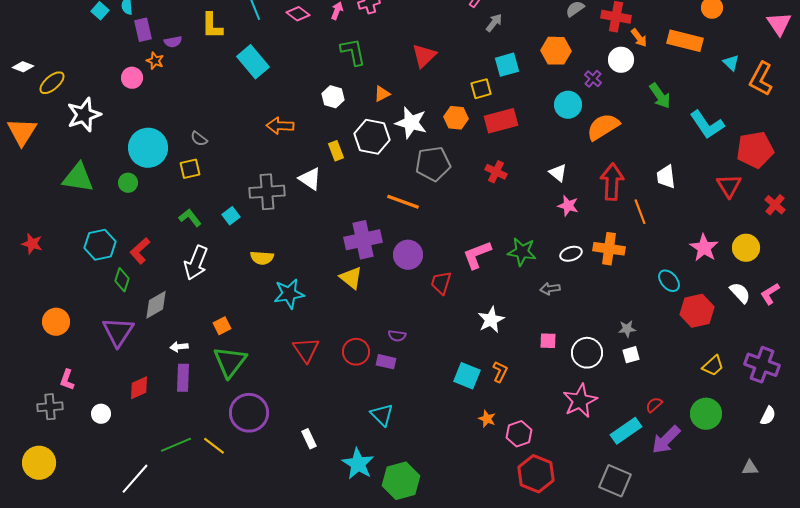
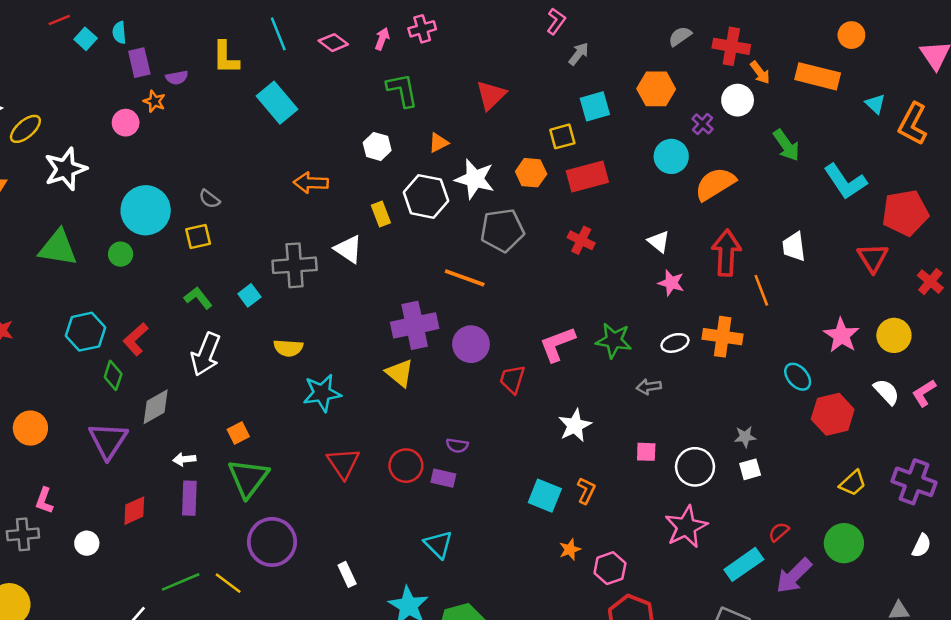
orange star: (487, 419) -> (570, 549), turned 30

